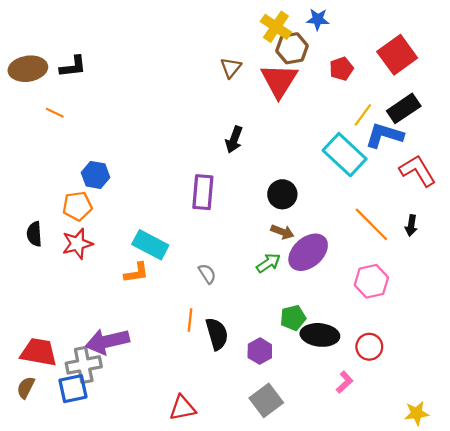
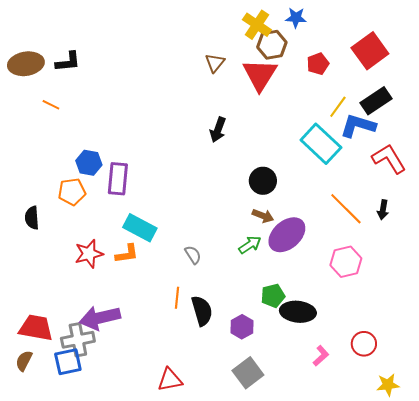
purple rectangle: (203, 192) -> (118, 179), moved
red star: (77, 244) -> (89, 254), moved
red circle: (369, 347) -> (364, 344), moved

